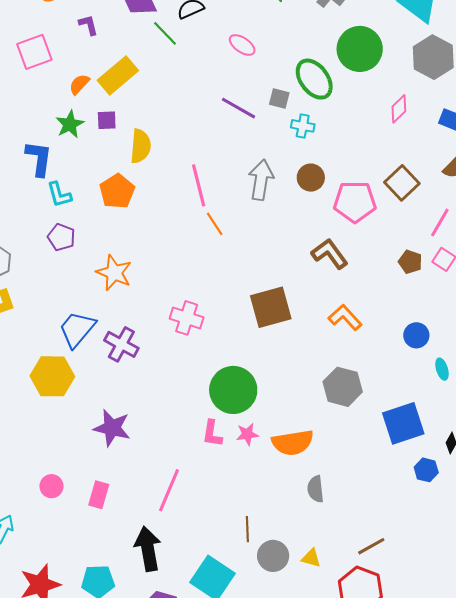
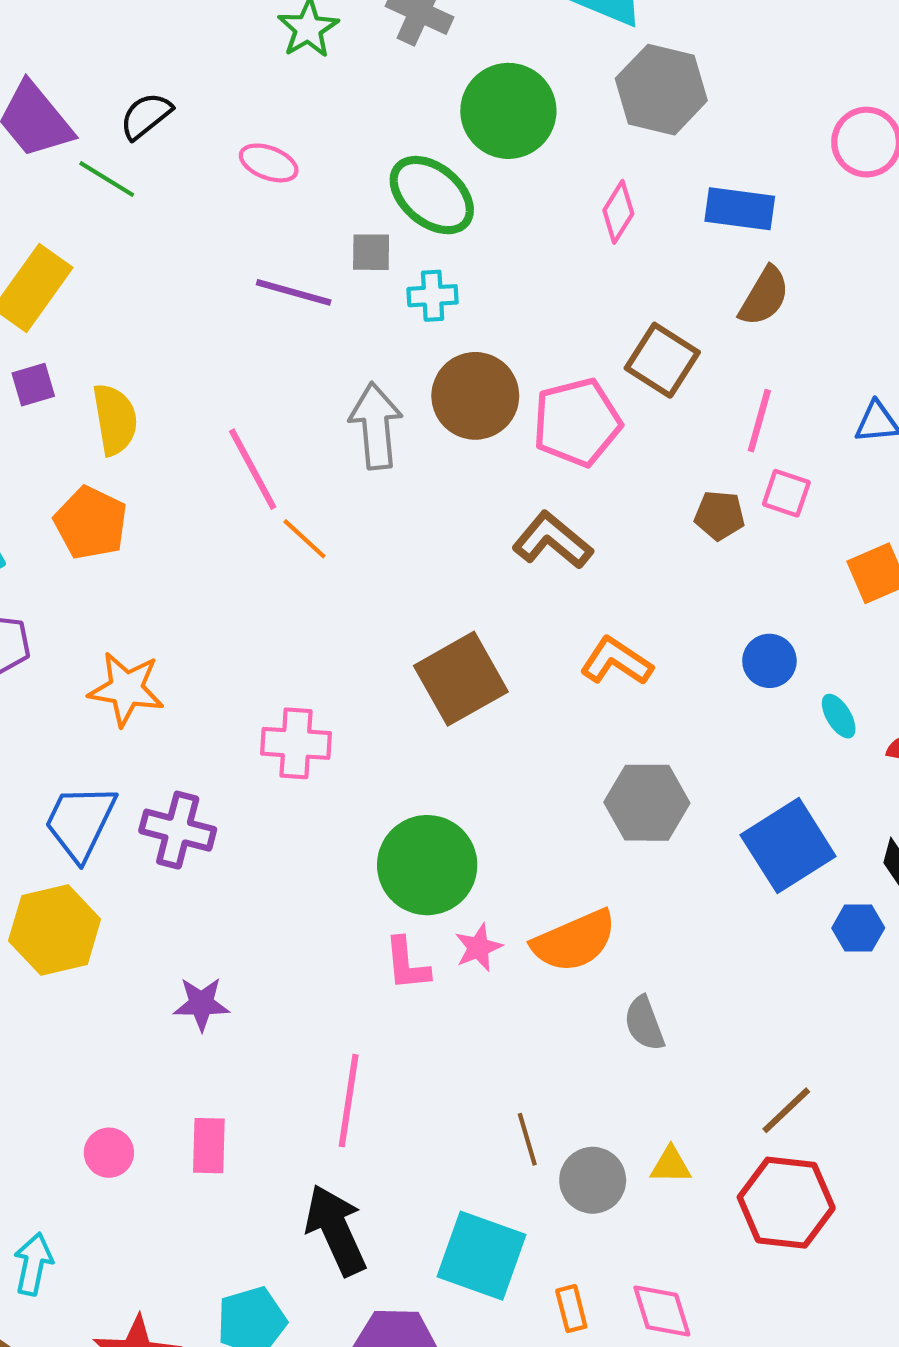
brown circle: (311, 178) -> (475, 396), size x1.5
purple star: (112, 428) -> (201, 1004), size x0.7

